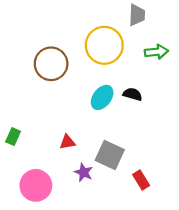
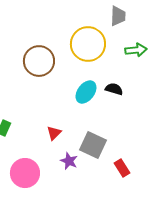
red triangle: (67, 142) -> (54, 133), turned -35

